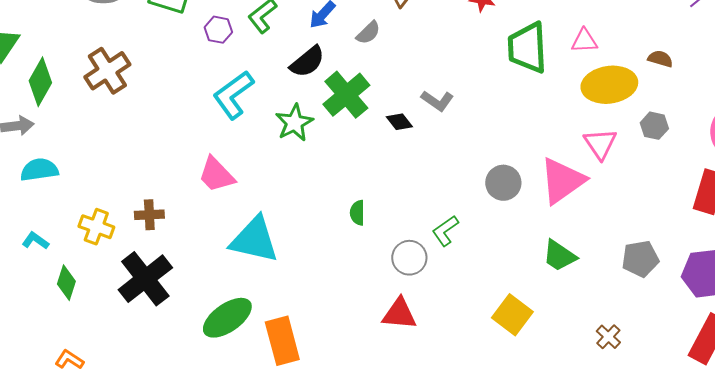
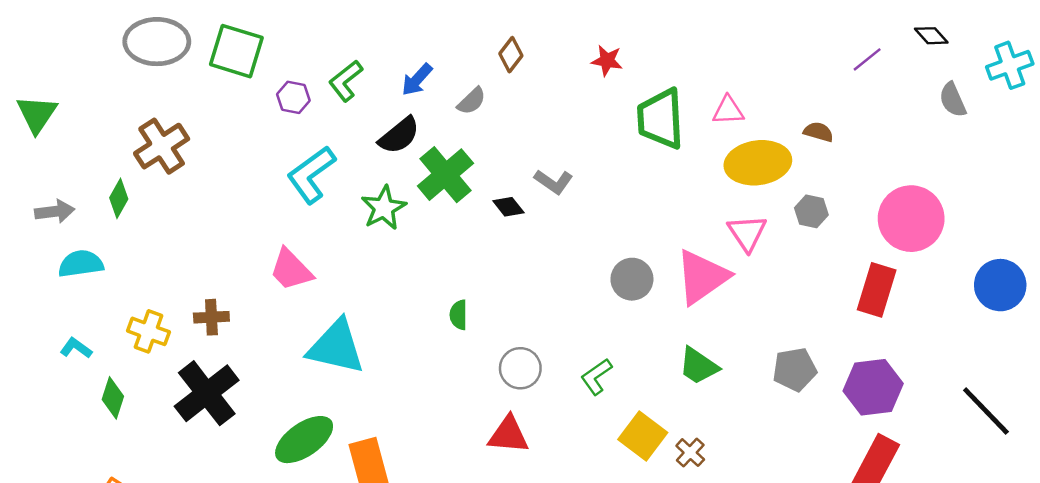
green diamond: (40, 82) -> (119, 198), moved, size x0.7
green L-shape: (445, 231) -> (596, 377), moved
brown cross: (608, 337) -> (690, 453), moved

